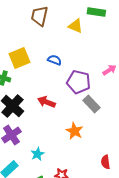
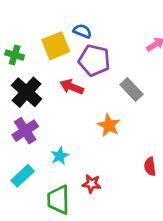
yellow square: (19, 58) -> (56, 46), moved
purple pentagon: (78, 82) -> (94, 60), moved

